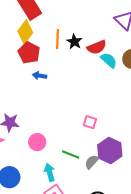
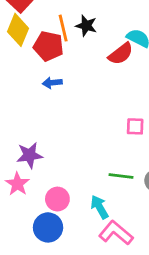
red semicircle: (97, 47) -> (121, 54), moved
red pentagon: (29, 53) -> (48, 46), moved
pink circle: (37, 142) -> (57, 199), moved

